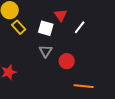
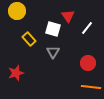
yellow rectangle: (19, 27) -> (29, 39), moved
red circle: (67, 61) -> (88, 63), moved

